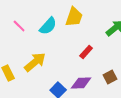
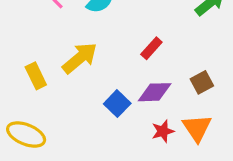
red rectangle: (86, 52) -> (151, 48), moved

